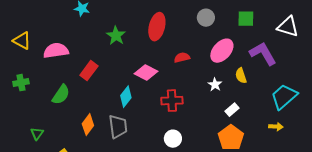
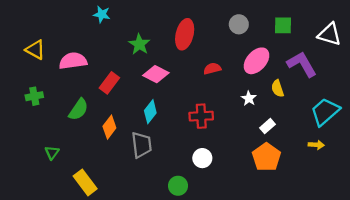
pink diamond: (146, 73) -> (156, 74), moved
orange diamond: (88, 125) -> (109, 127), moved

